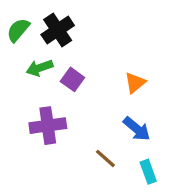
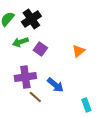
blue arrow: (137, 129) -> (55, 85), moved
brown line: (105, 158) -> (35, 97), moved

